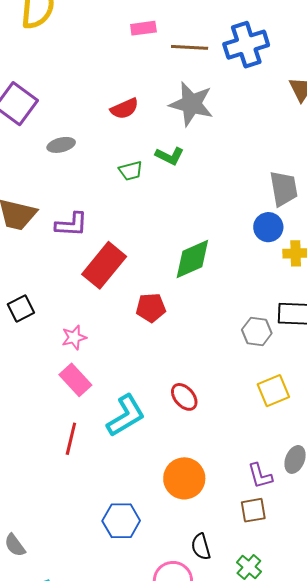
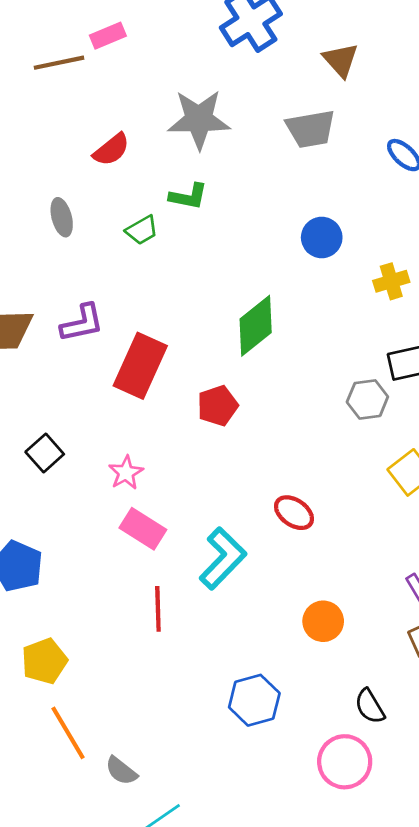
brown line: (190, 47) -> (59, 63), moved
gray ellipse: (61, 145) -> (62, 217), moved, turned -76
gray trapezoid: (284, 189) -> (311, 129), moved, turned 105
blue circle: (268, 227) -> (322, 237), moved
orange circle: (184, 478) -> (323, 621), size x0.7

